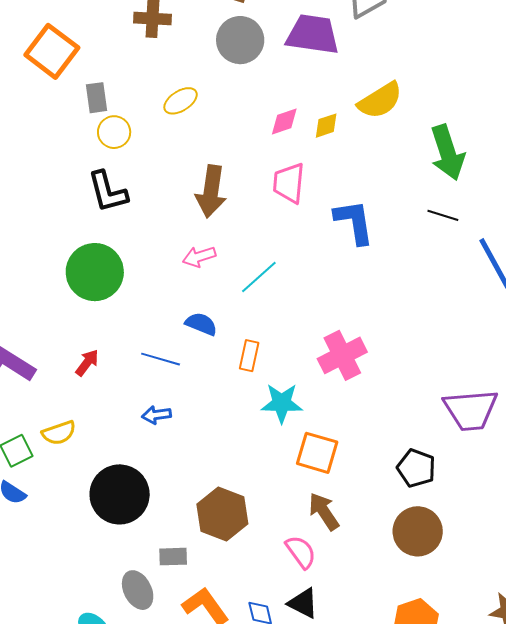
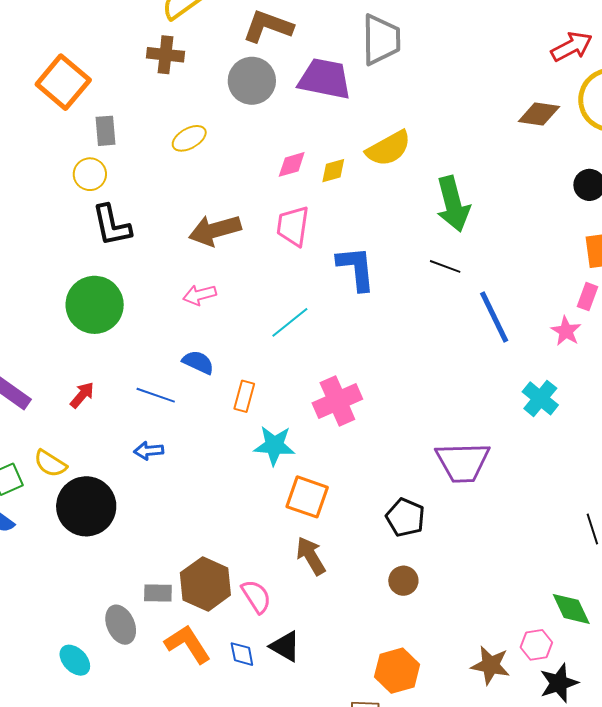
yellow circle: (114, 132) -> (90, 174), moved
brown arrow: (211, 191) -> (215, 230), turned 63
cyan line: (259, 277) -> (290, 322), moved
yellow semicircle: (59, 433) -> (50, 464), turned 48
black circle: (120, 494) -> (86, 506), moved
brown hexagon: (222, 514) -> (205, 584), moved
brown circle: (418, 531) -> (403, 581), size x0.6
pink semicircle: (301, 552) -> (256, 596), moved

